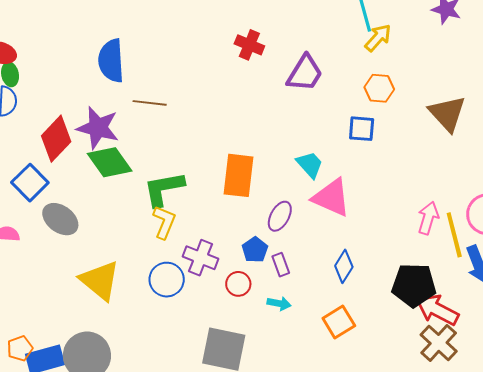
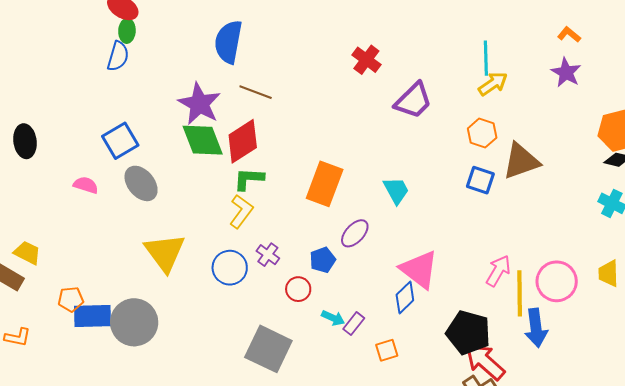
brown triangle: (447, 113) -> (521, 161), moved, turned 39
blue square: (362, 129) -> (480, 180), moved
red diamond: (56, 139) -> (243, 141), moved
green L-shape: (164, 189) -> (249, 179), size x0.7
pink triangle: (331, 198) -> (419, 270), moved
purple cross: (201, 258) -> (268, 255), size x0.7
purple rectangle: (281, 265) -> (354, 324), moved, turned 45
orange square: (339, 322) -> (387, 350), size x0.7

